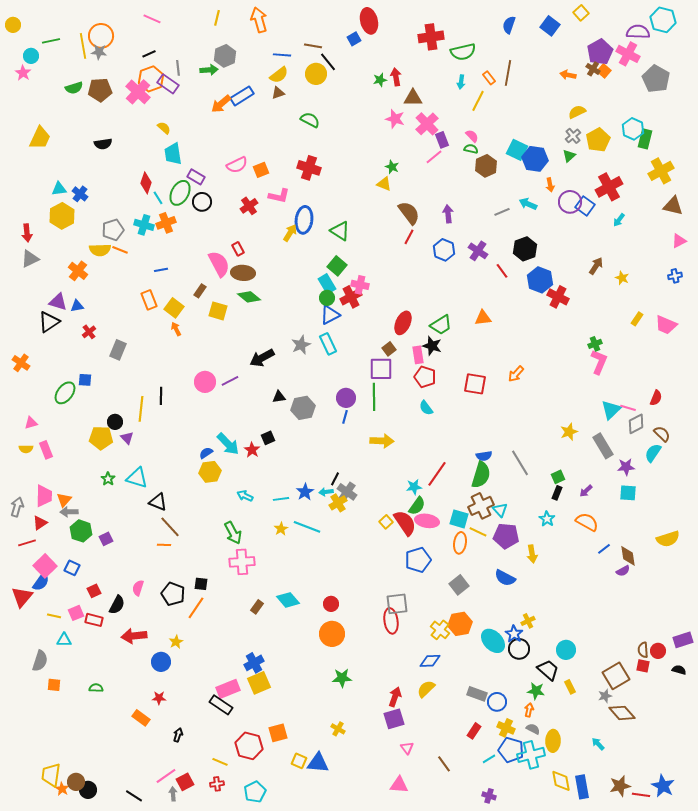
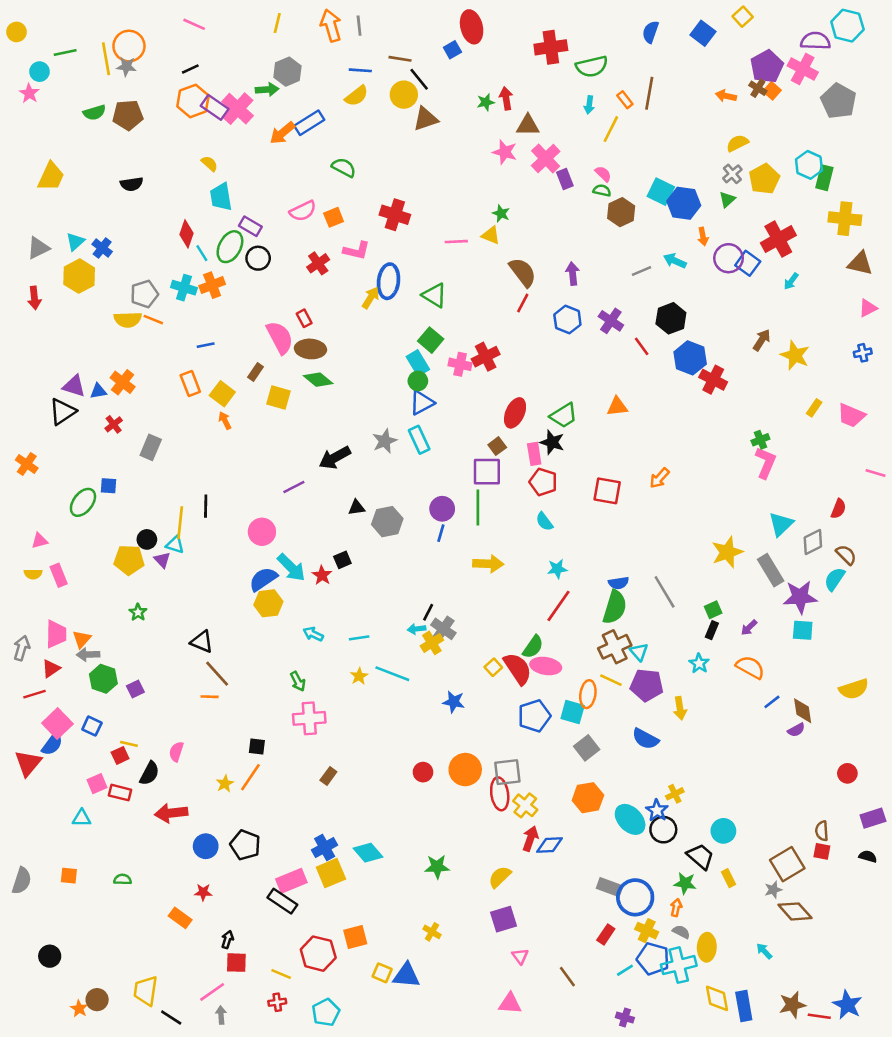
gray line: (178, 68) -> (359, 26), moved
pink cross: (138, 92) -> (238, 109), moved
brown triangle: (278, 93) -> (426, 119), moved, size x1.5
green semicircle: (310, 120) -> (344, 167), moved
pink line: (434, 157) -> (456, 242), moved, turned 36
yellow cross: (661, 171) -> (845, 219), turned 35
cyan triangle: (59, 189) -> (75, 242), turned -35
gray triangle: (30, 259) -> (38, 248), moved
orange cross: (78, 271) -> (123, 382), moved
yellow star: (622, 278) -> (795, 355), size x1.6
red cross: (351, 297) -> (486, 357), moved
pink circle: (205, 382) -> (262, 532), moved
pink line: (628, 408) -> (876, 473), moved
yellow star: (569, 432) -> (727, 552), size x1.4
blue semicircle: (206, 453) -> (263, 579), size x1.6
purple star: (626, 467) -> (800, 597), size x1.5
cyan triangle: (137, 478) -> (175, 545), moved, size x0.7
cyan star: (414, 487) -> (557, 569), moved
blue star: (305, 492) -> (454, 702), moved, turned -30
cyan square: (459, 519) -> (573, 712), moved
green arrow: (233, 533) -> (298, 681), size x0.7
black pentagon: (173, 594) -> (245, 845), moved
cyan diamond: (288, 600) -> (368, 853), moved
yellow line: (54, 616) -> (129, 744), moved
yellow cross: (440, 630) -> (525, 805), moved
orange circle: (332, 634) -> (465, 770), moved
yellow star: (176, 642) -> (225, 784), moved
red circle: (658, 651) -> (847, 773), moved
gray semicircle: (40, 661) -> (22, 881), moved
yellow semicircle: (426, 689) -> (500, 877), moved
red arrow: (395, 697) -> (530, 839), moved
blue circle: (497, 702) -> (635, 897), size x1.5
yellow trapezoid: (51, 775) -> (146, 991), moved
red square: (185, 782) -> (236, 963), moved, turned 30
black circle: (88, 790) -> (50, 956), moved

